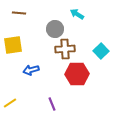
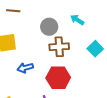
cyan arrow: (77, 14) -> (77, 20), moved
red hexagon: (77, 74) -> (58, 78), moved

